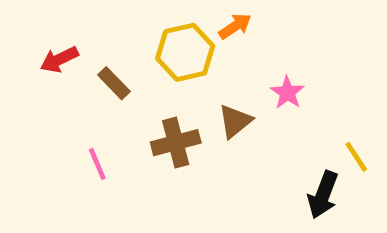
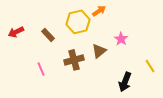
red arrow: (59, 59) -> (16, 32), moved
black arrow: (323, 195) -> (125, 82), moved

